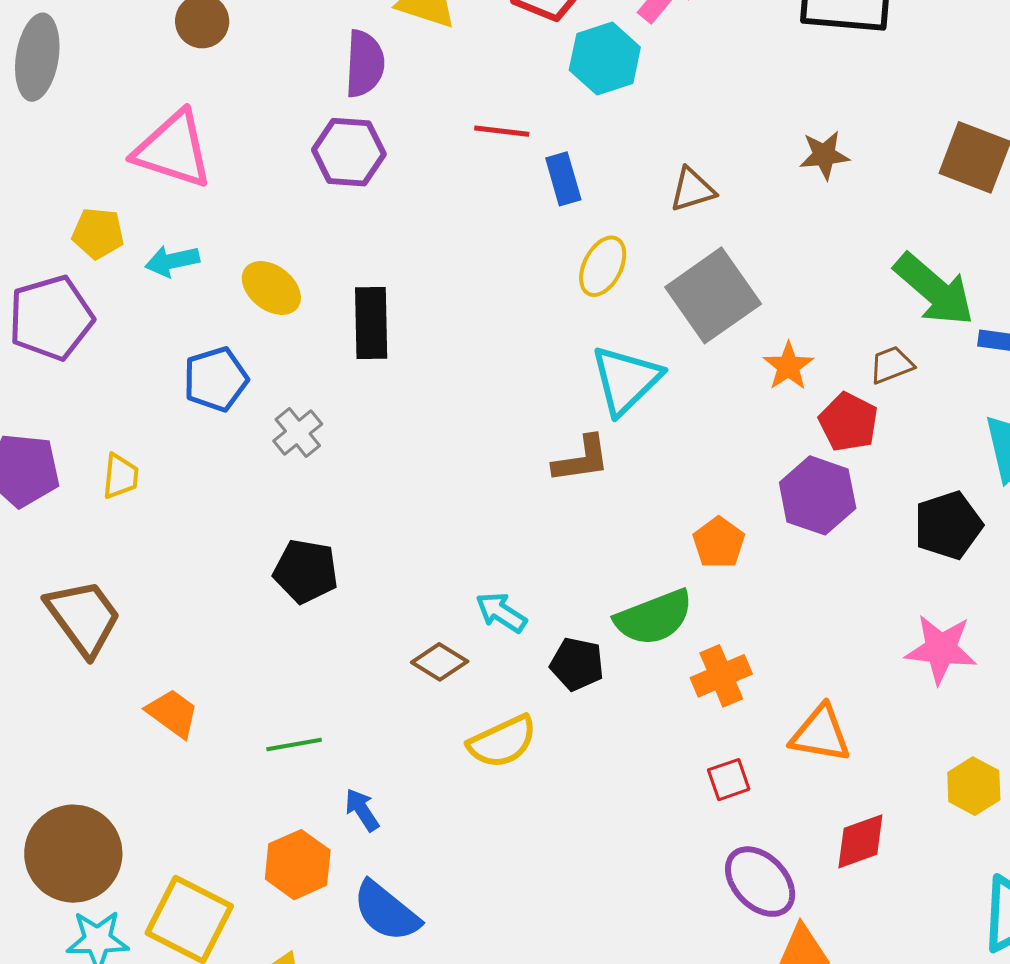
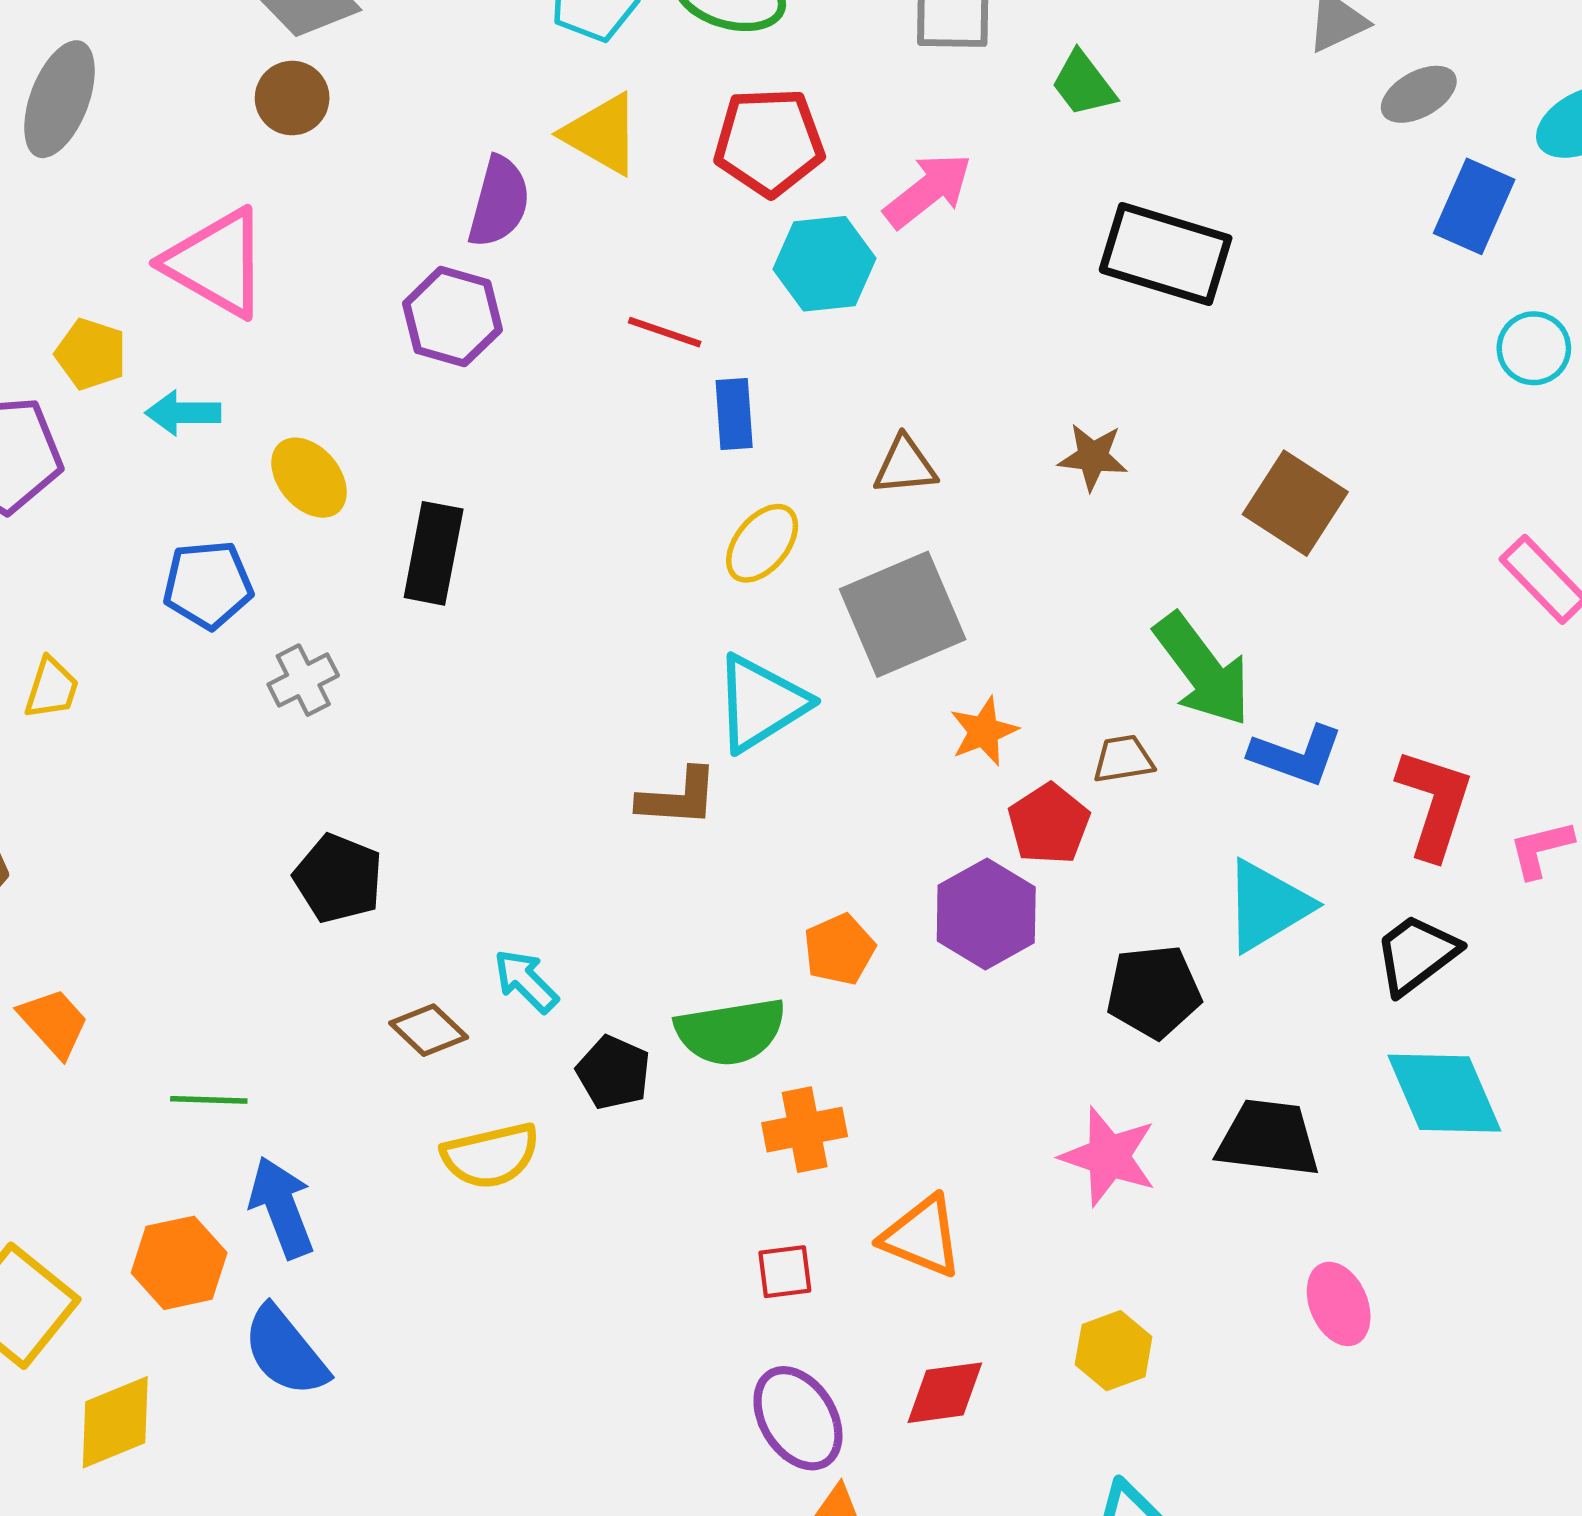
black pentagon: (306, 571) -> (338, 878), moved
blue arrow: (362, 810) -> (282, 1207), size x1.6

